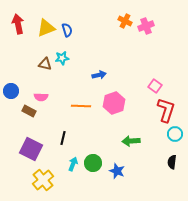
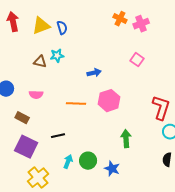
pink square: (155, 86) -> (137, 60), moved
brown rectangle: (29, 111) -> (22, 118), moved
black line: (63, 138) -> (58, 136), turned 64
green arrow: (131, 141) -> (126, 139), turned 90

